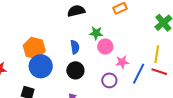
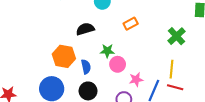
orange hexagon: (34, 48) -> (64, 56), moved

